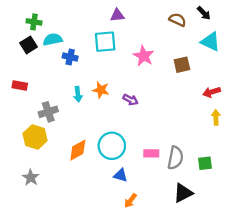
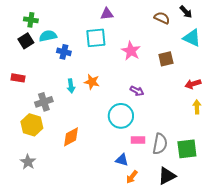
purple arrow: (130, 100) -> (137, 91), moved
cyan circle: (112, 146) -> (121, 116), moved
green square: (205, 163) -> (187, 149), size x1.5
blue triangle: (121, 175) -> (122, 160), moved
orange arrow: (130, 201) -> (132, 177), moved

